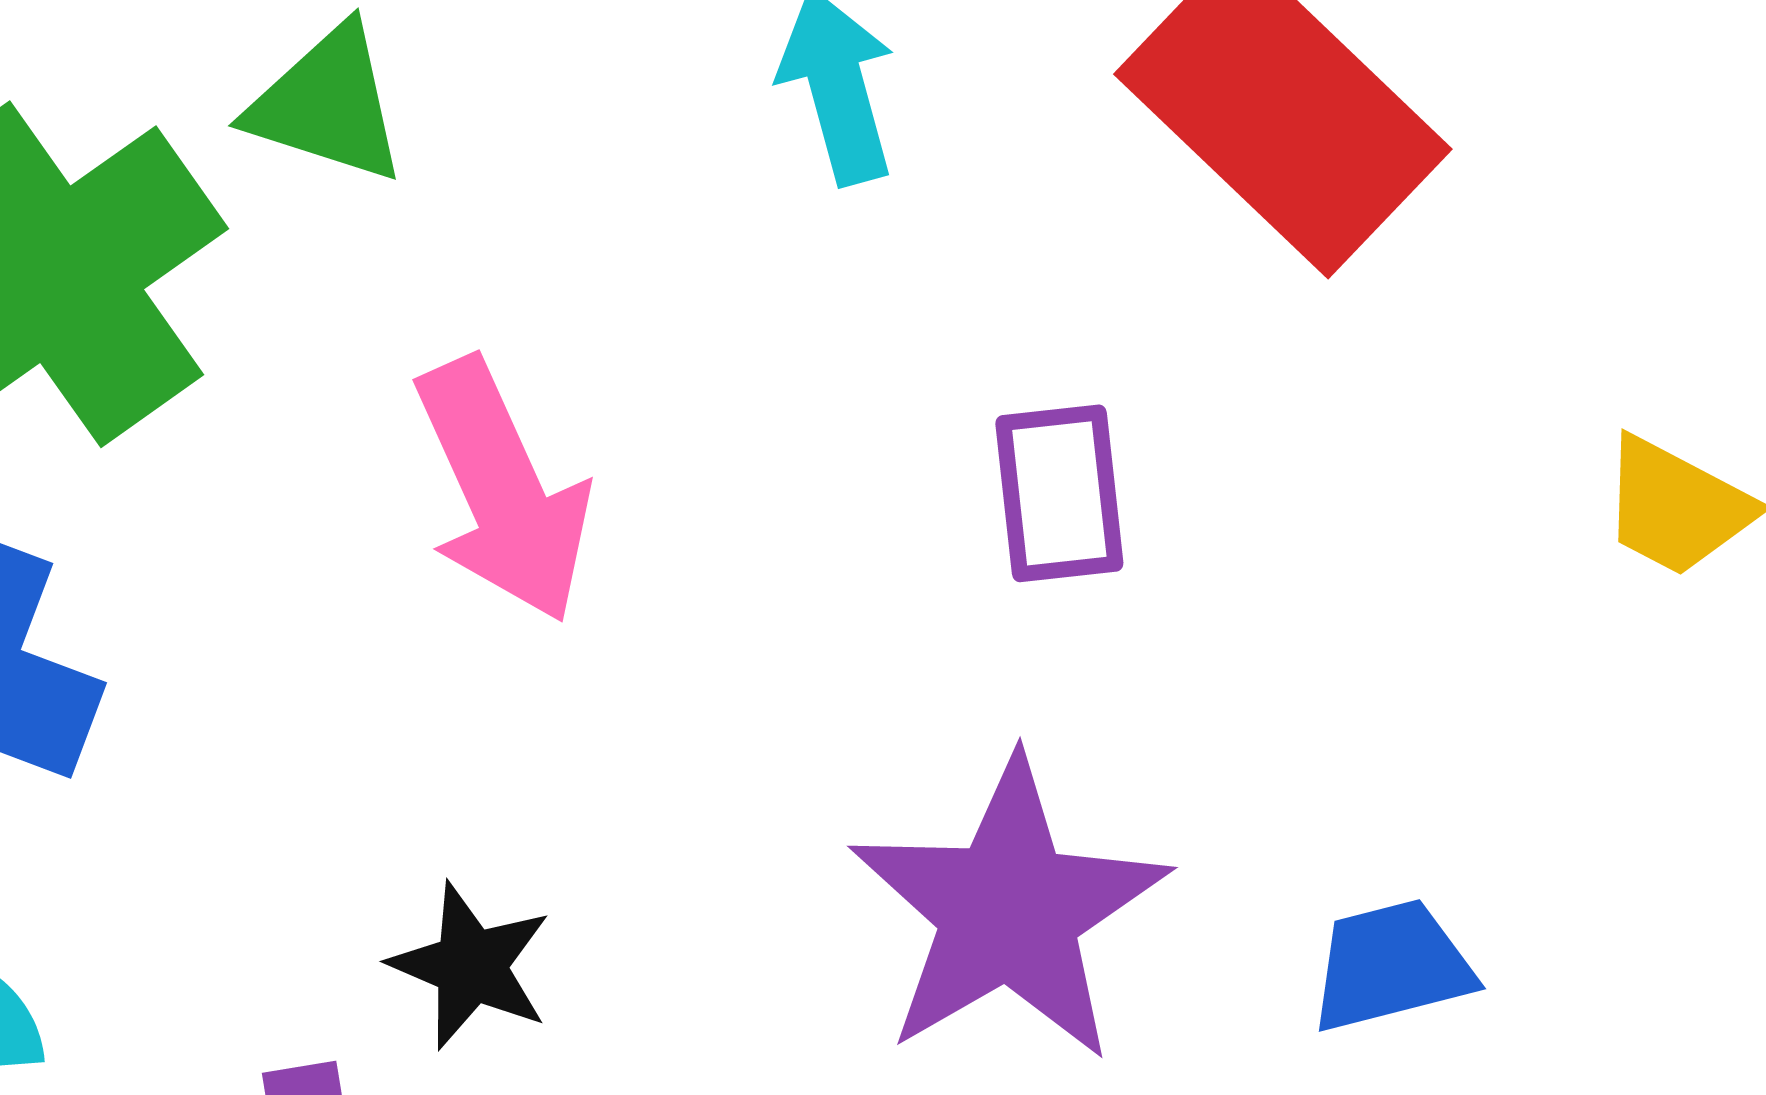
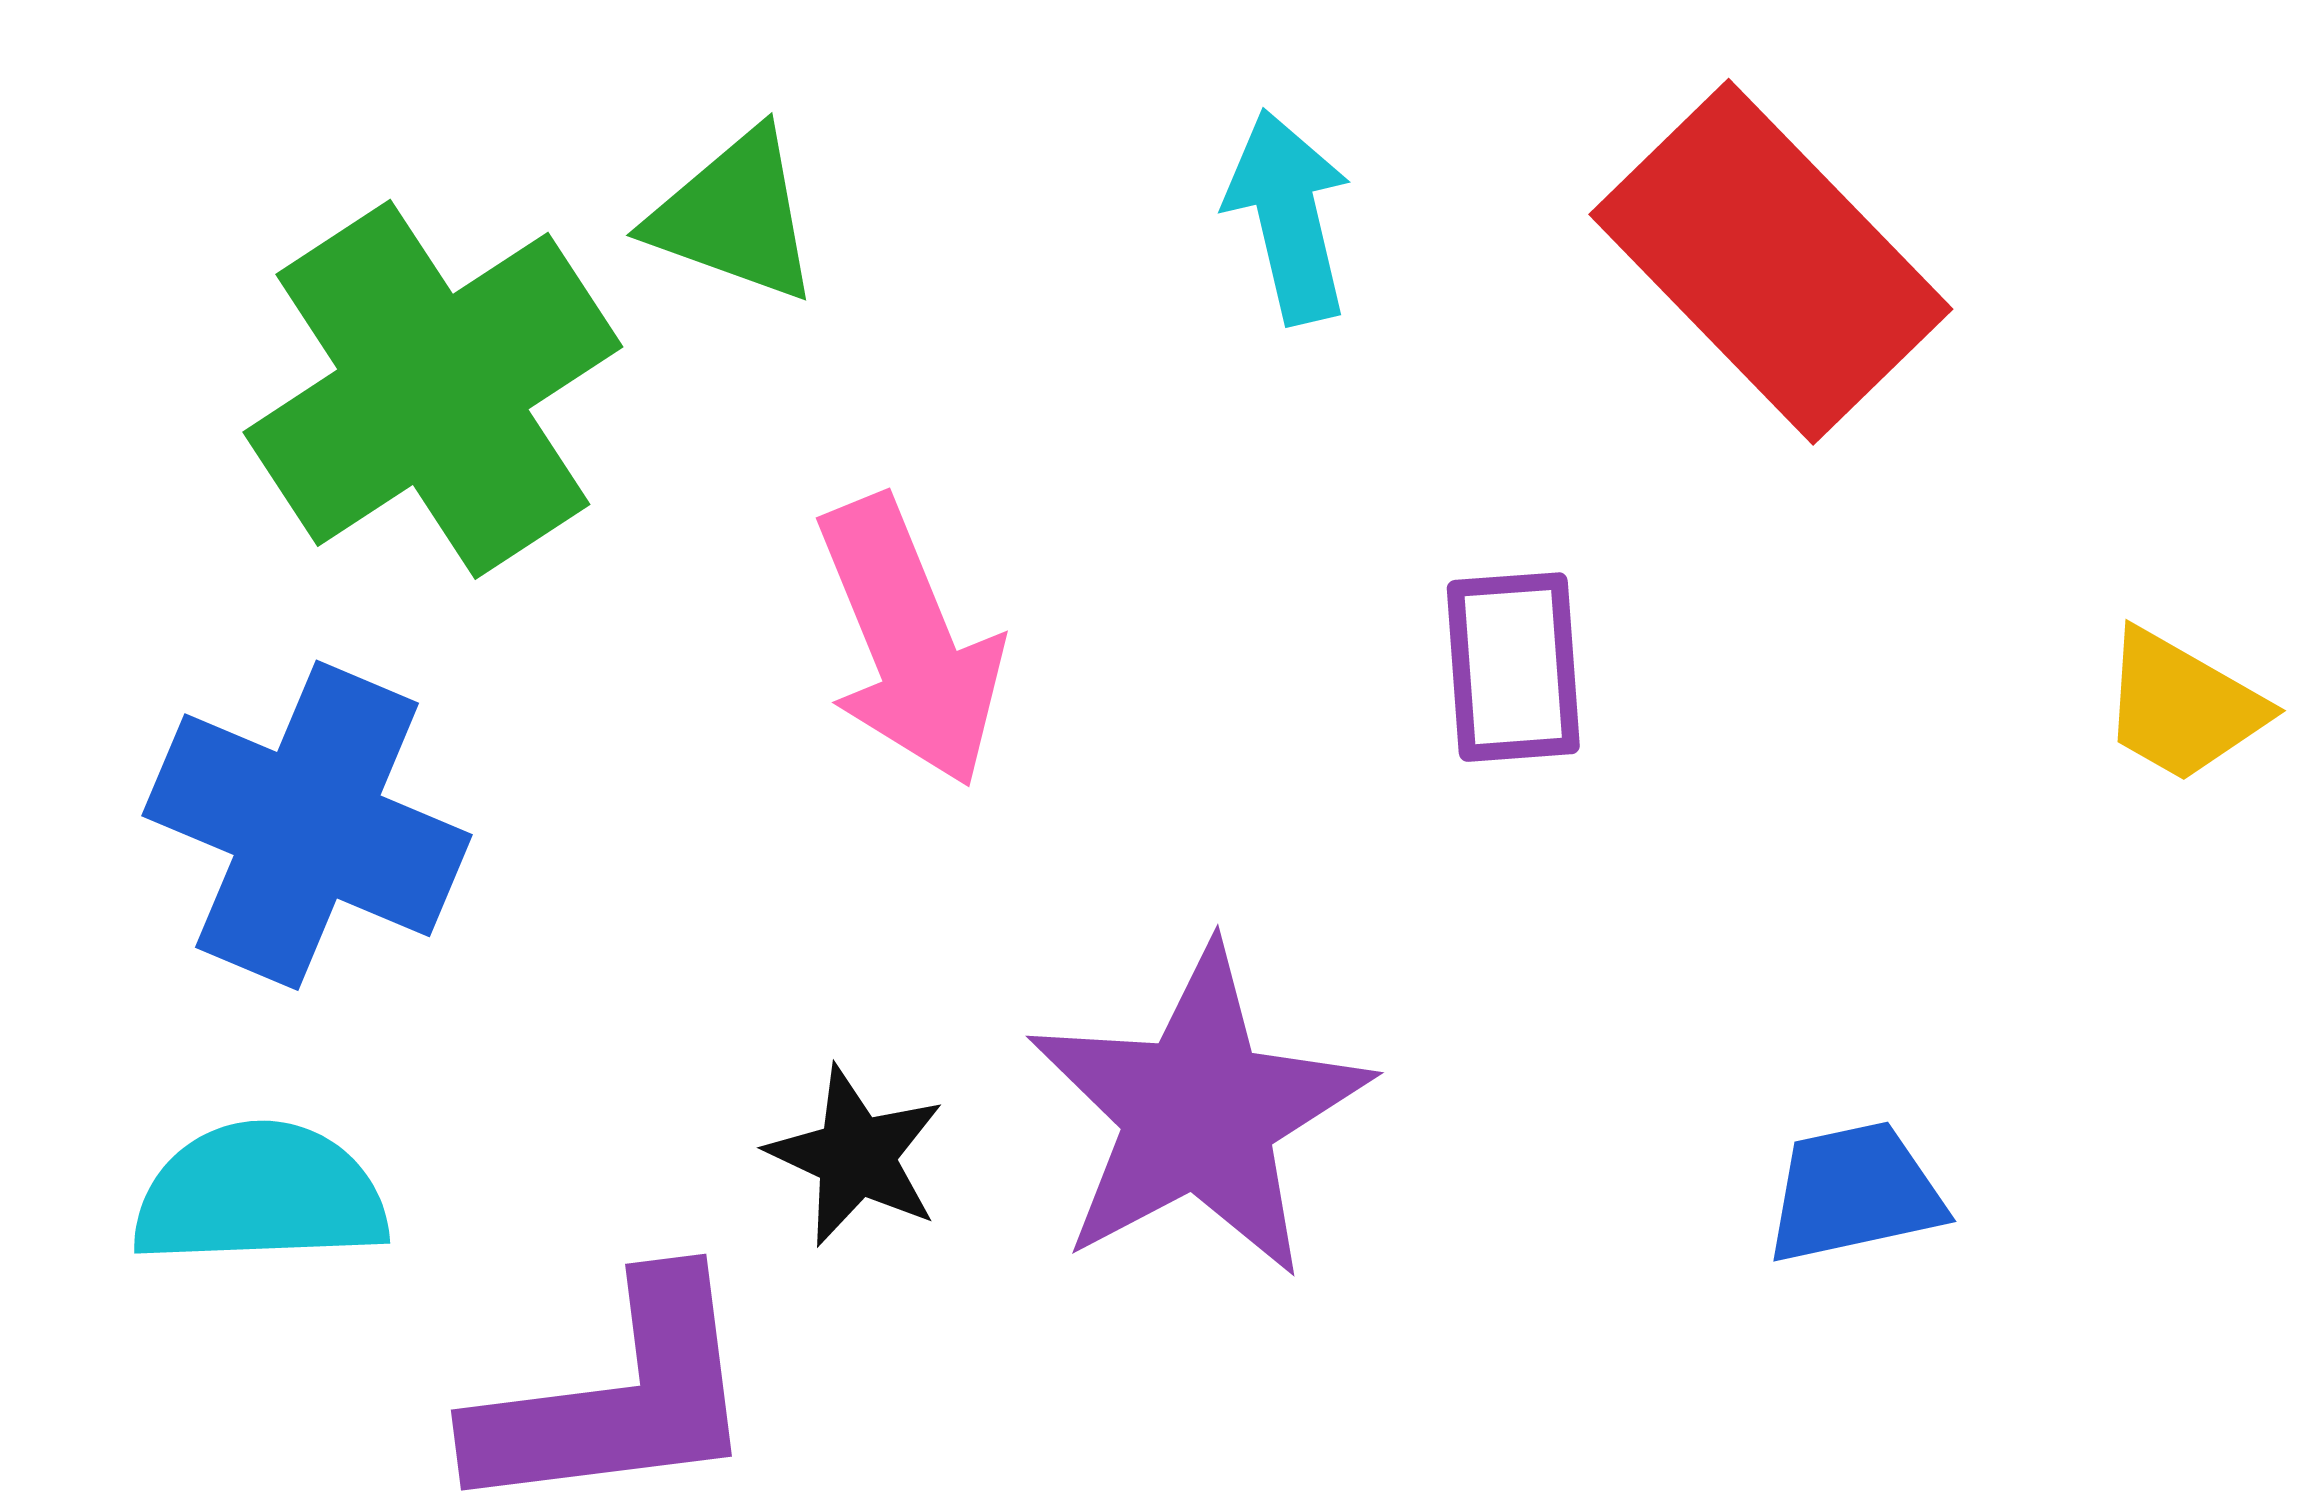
purple star: (1009, 910) -> (1199, 1112), moved

